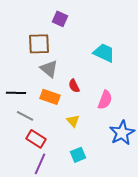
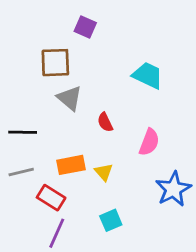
orange rectangle: (50, 97) -> (71, 165), moved, turned -30
gray line: (25, 116) -> (21, 172), moved, turned -42

